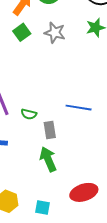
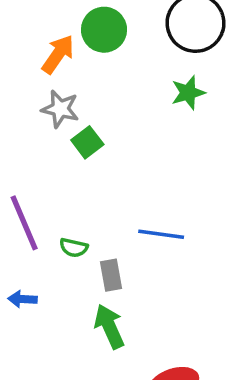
green square: (22, 32) -> (87, 142), moved
gray star: (55, 33) -> (60, 109), moved

